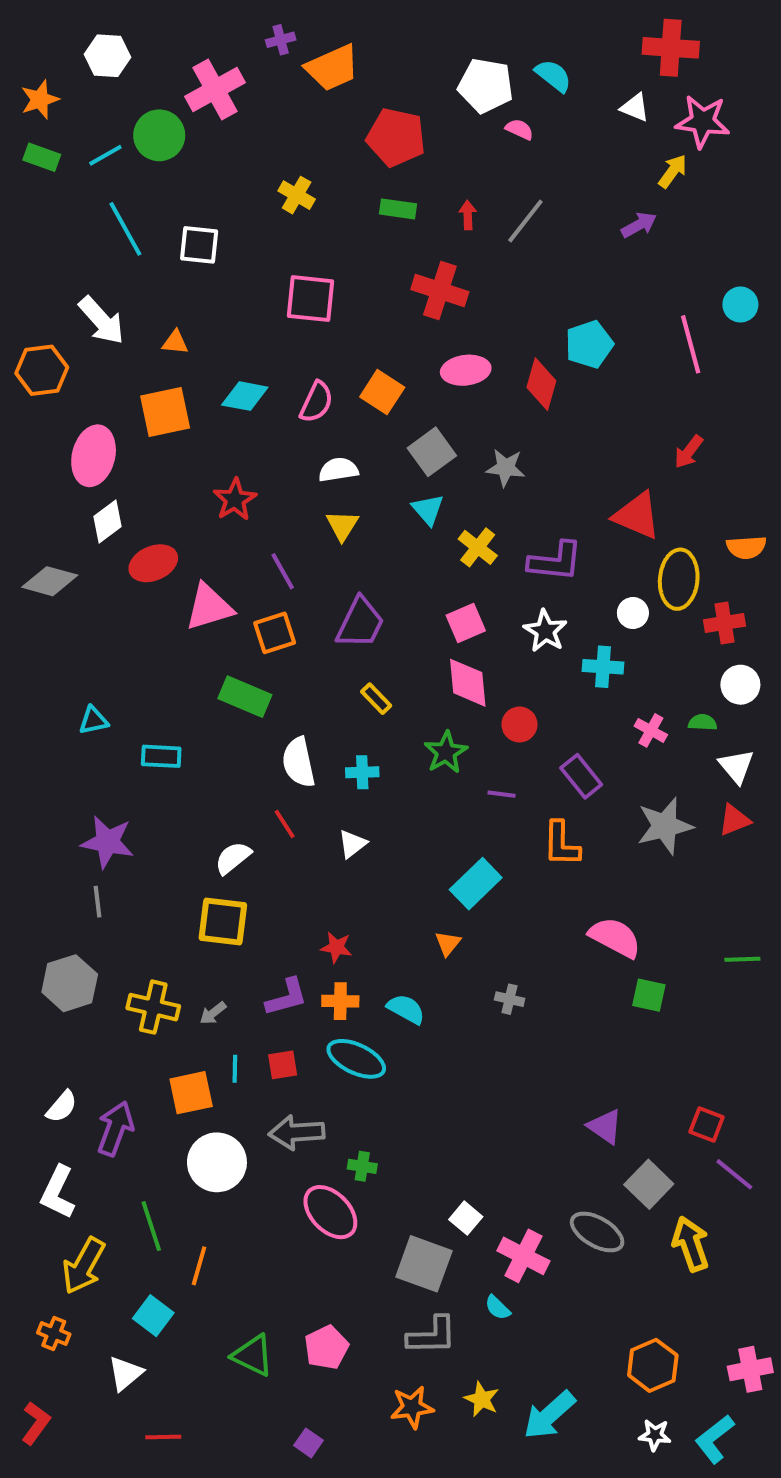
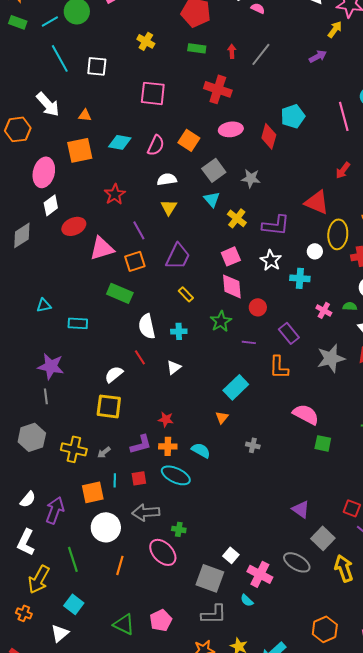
gray diamond: (50, 581) -> (22, 235), turned -48
orange line: (199, 1266) -> (120, 565), moved

